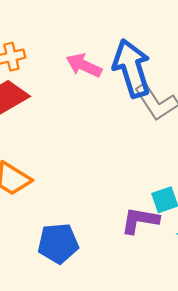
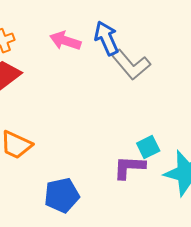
blue arrow: (132, 68) -> (106, 38), size x0.7

